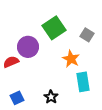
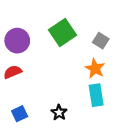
purple circle: (28, 47) -> (17, 41), moved
orange star: (71, 59) -> (95, 68), moved

